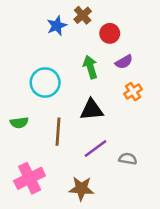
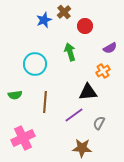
purple semicircle: (124, 62) -> (110, 48), moved
black triangle: (92, 110) -> (88, 92), moved
gray semicircle: (128, 159) -> (99, 123), turned -72
brown star: (81, 189) -> (82, 148), moved

